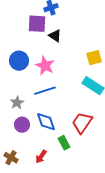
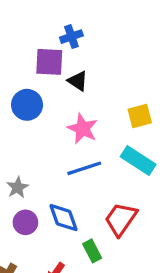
blue circle: (19, 61) -> (27, 105), moved
pink star: (45, 66) -> (83, 129), moved
blue line: (45, 91) -> (84, 168), moved

